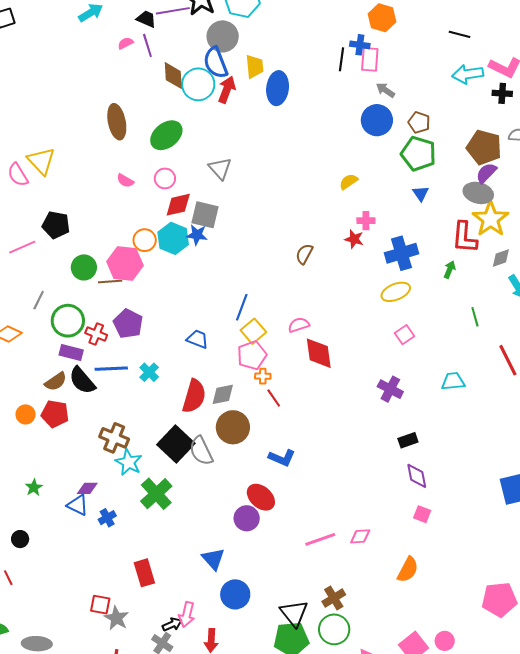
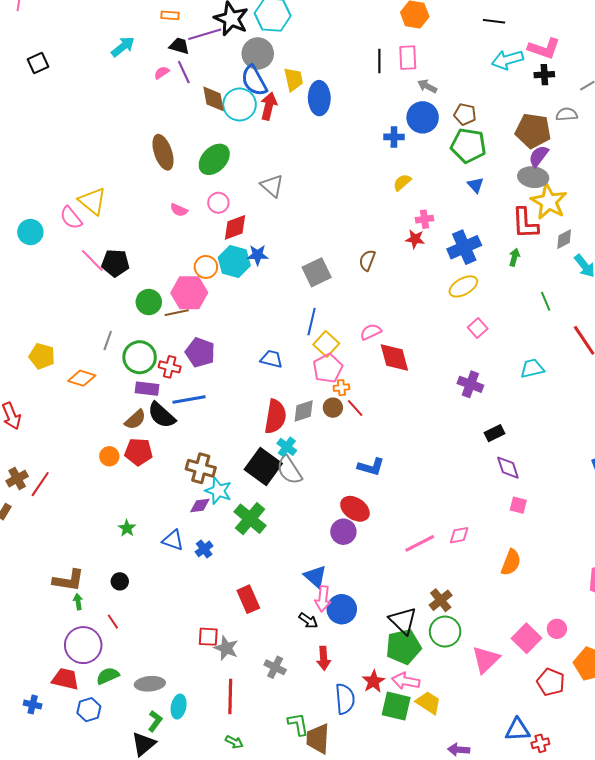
blue cross: (360, 45) -> (394, 137), moved
gray square: (205, 215) -> (317, 272), moved, turned -32
pink line: (22, 247) -> (92, 261), moved, turned 76
cyan cross: (149, 372) -> (287, 447), moved
brown circle: (233, 427) -> (333, 408), moved, size x0.6
purple diamond: (87, 488) -> (200, 506), moved
pink arrow: (187, 614) -> (323, 599), moved
black arrow: (172, 624) -> (308, 621), moved, turned 66

